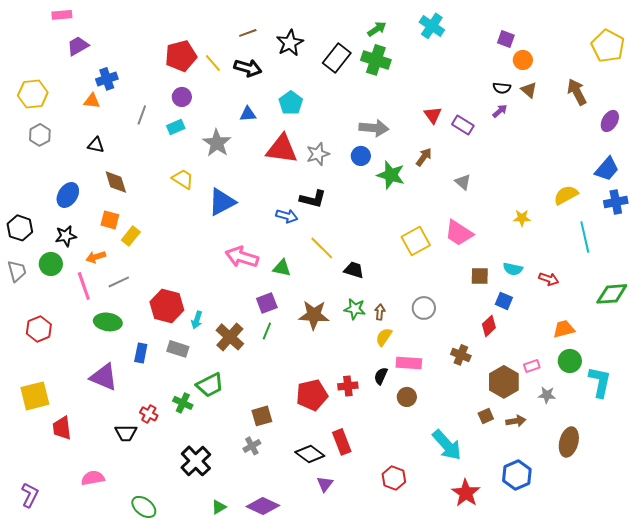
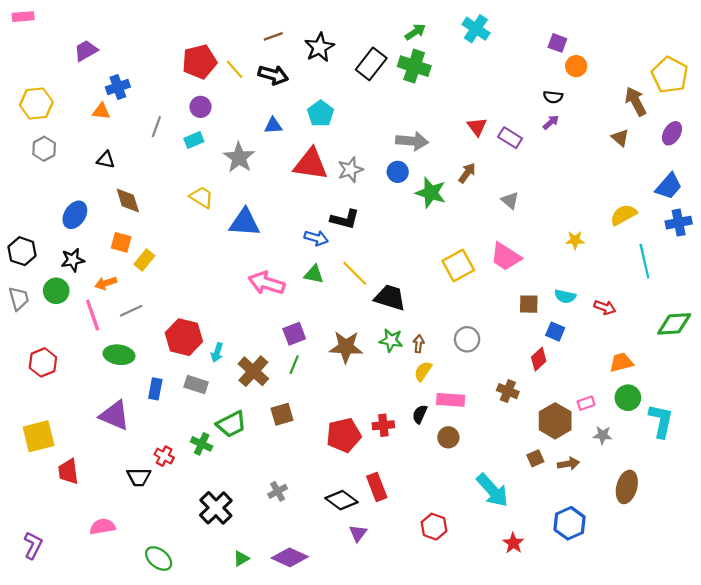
pink rectangle: (62, 15) -> (23, 17), moved
yellow pentagon: (608, 46) -> (670, 75), moved
brown triangle: (529, 90) -> (620, 138), moved
blue triangle: (222, 202) -> (245, 223), turned 32
green triangle: (282, 268) -> (314, 274), moved
black trapezoid: (354, 270) -> (390, 297), size x1.4
brown square: (262, 416) -> (282, 414), moved
red star: (466, 493) -> (513, 543), size x0.7

